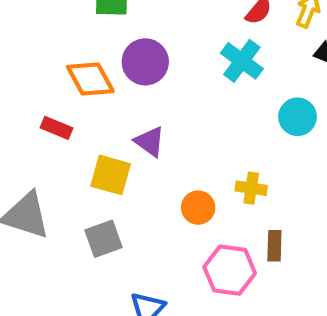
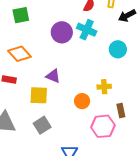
purple circle: (145, 62) -> (62, 32), moved

